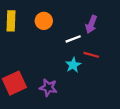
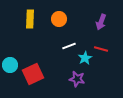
white line: (73, 39) -> (69, 46), moved
purple star: (48, 88) -> (77, 79), moved

